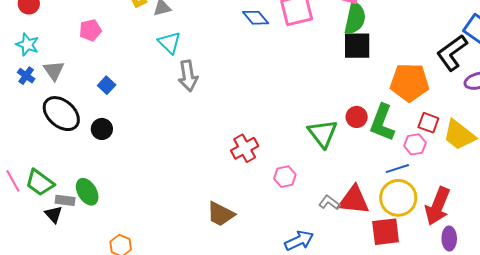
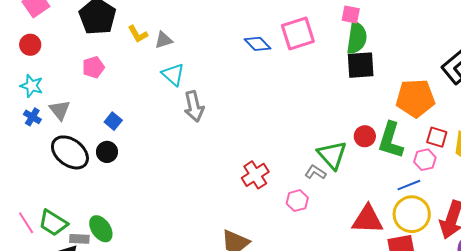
black circle: (102, 129) -> (107, 152), moved
gray L-shape: (329, 203) -> (315, 172), moved

